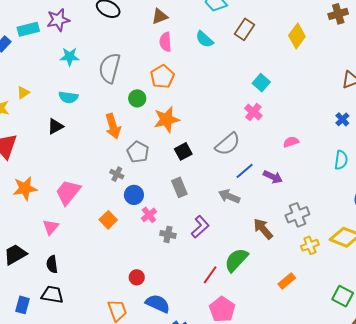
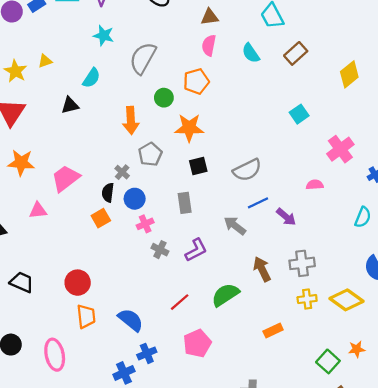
cyan semicircle: (68, 97) -> (91, 78), turned -78
pink cross: (253, 112) -> (340, 149), moved, size x1.4
pink triangle: (51, 227) -> (38, 210), turned 30
black semicircle: (52, 264) -> (108, 193), moved
red line: (210, 275) -> (180, 302), moved
red circle: (137, 277) -> (78, 283), moved, size x1.5

